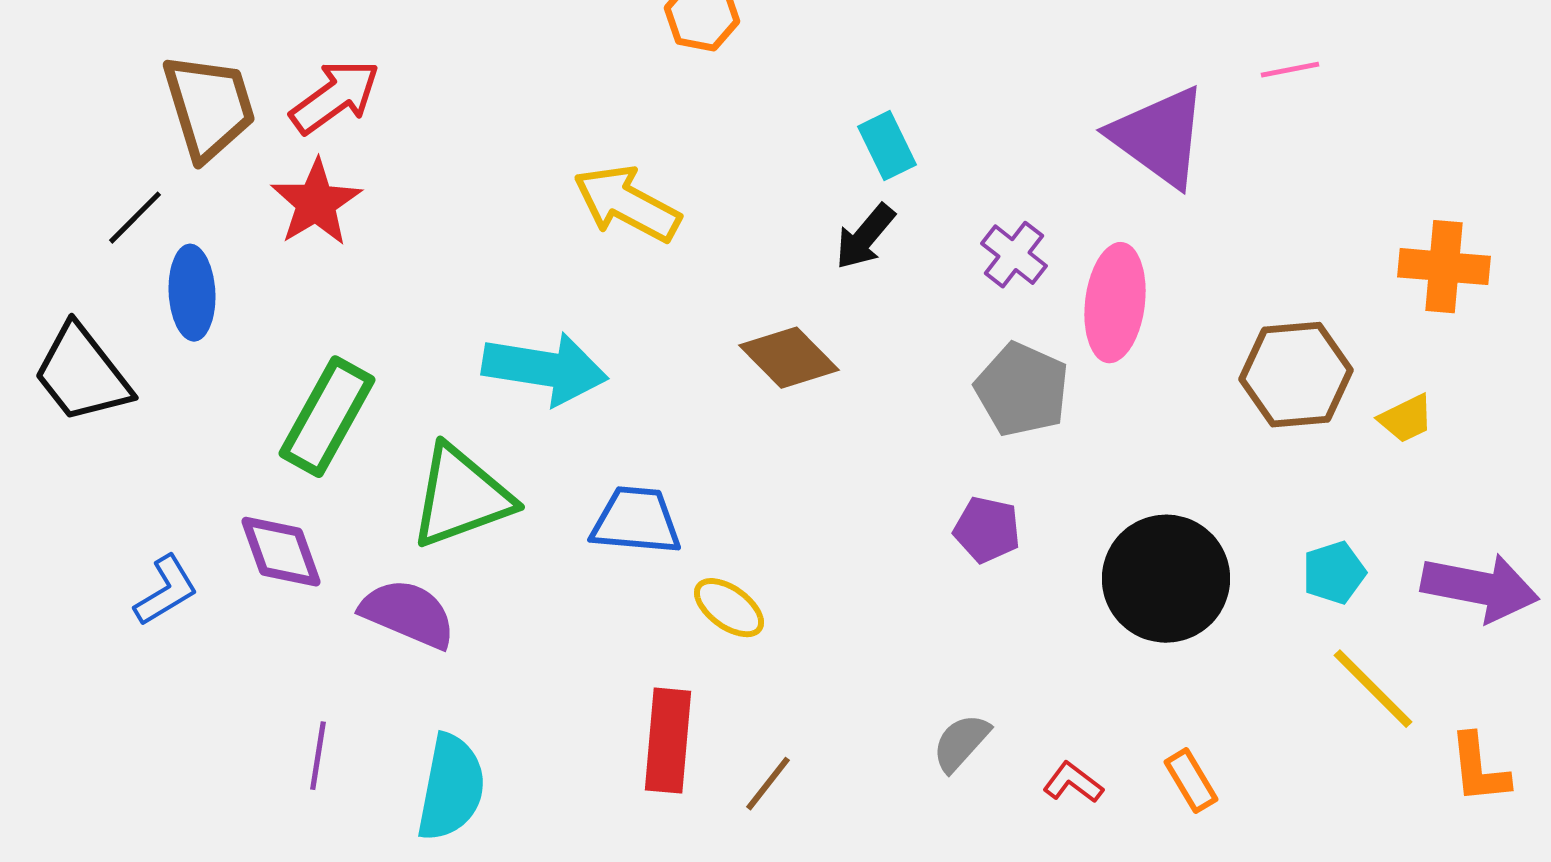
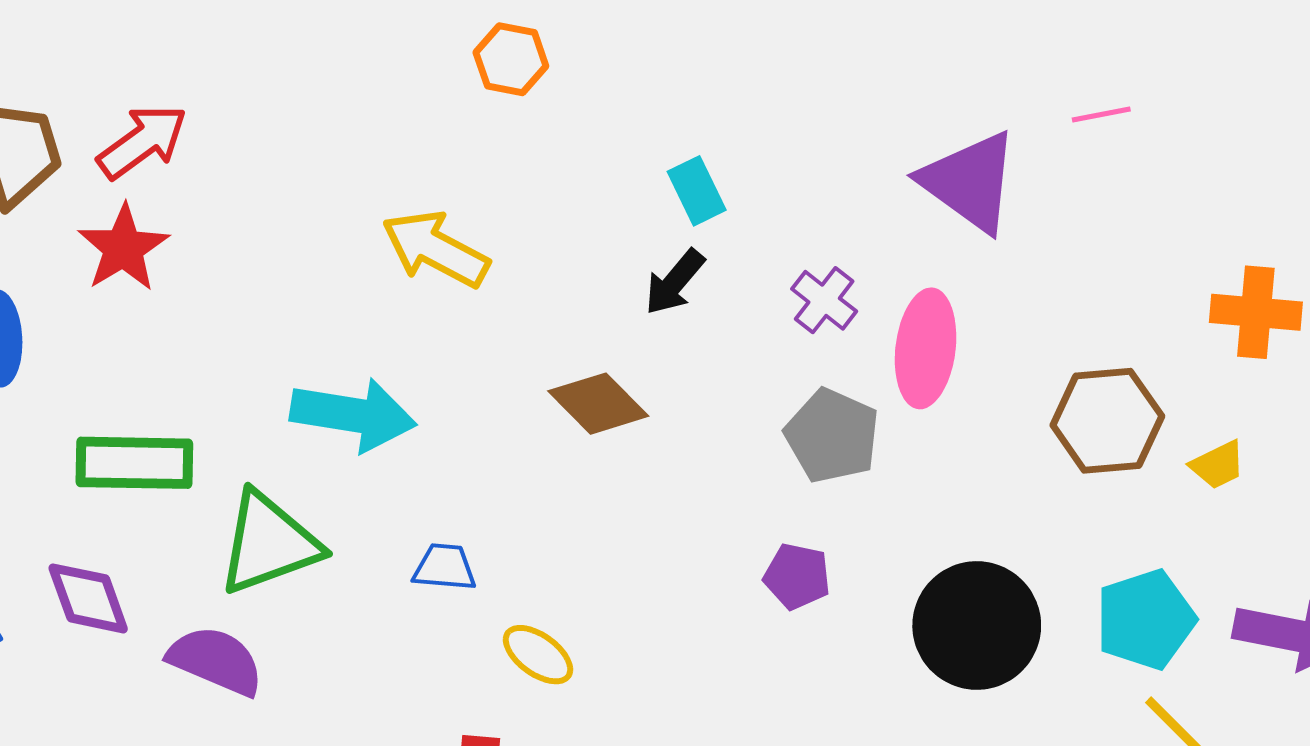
green rectangle: (327, 417) -> (134, 463), turned 62
blue trapezoid: (636, 521) -> (445, 567), size x0.7
cyan pentagon: (1334, 573) -> (1145, 619), size x1.6

